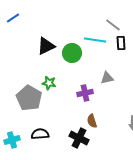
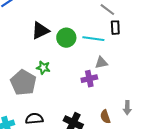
cyan line: (95, 40) -> (93, 39), moved
purple cross: (85, 93) -> (89, 79), moved
brown semicircle: (92, 121) -> (105, 117), moved

